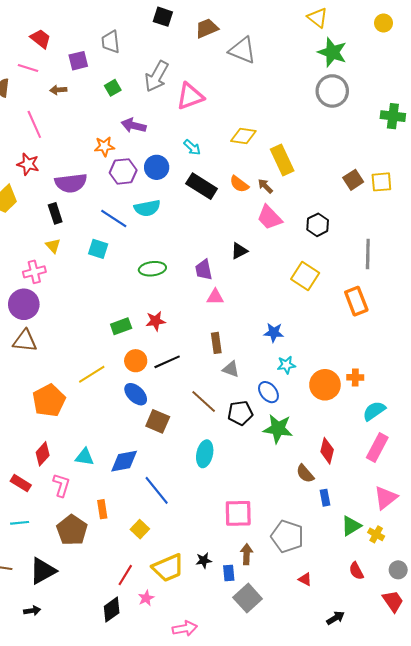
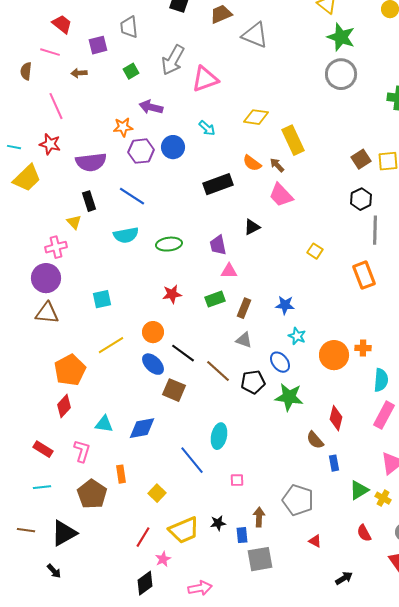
black rectangle: (202, 186) -> (218, 184), moved, turned -52
cyan semicircle: (147, 208) -> (126, 235), moved
black rectangle: (55, 213) -> (89, 201), moved
black hexagon: (318, 225) -> (361, 199), moved
cyan square: (98, 249) -> (102, 299), moved, turned -30
yellow square: (305, 276) -> (315, 251), size x0.6
green rectangle: (121, 326) -> (215, 299), moved
brown rectangle: (216, 343) -> (244, 308), moved, turned 30
black line: (167, 362) -> (183, 353), moved, turned 60
cyan star: (286, 365) -> (297, 336), turned 30
cyan semicircle: (374, 411) -> (381, 380), turned 130
red diamond: (43, 454) -> (64, 406), moved
cyan ellipse: (205, 454) -> (219, 436), moved
blue line: (157, 490) -> (192, 460), moved
pink square: (238, 513) -> (237, 480), moved, size x0.5
gray square: (248, 598) -> (260, 559), turned 32
black diamond: (112, 610) -> (145, 583), moved
black arrow: (32, 611) -> (54, 571), turned 56

